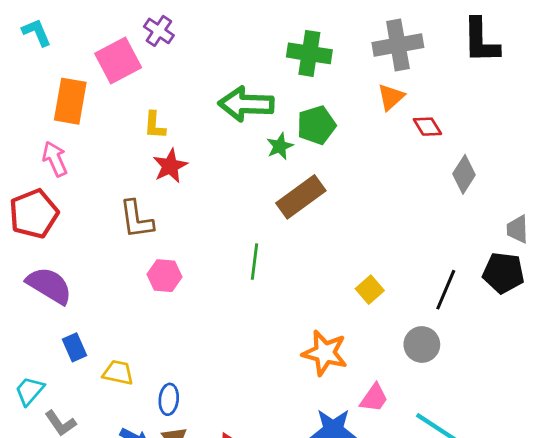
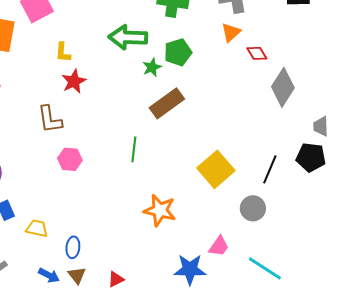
gray diamond: (464, 174) -> (283, 87), size x1.4
yellow square: (370, 290) -> (216, 169), size x1.8
orange star: (325, 353) -> (160, 210), moved

